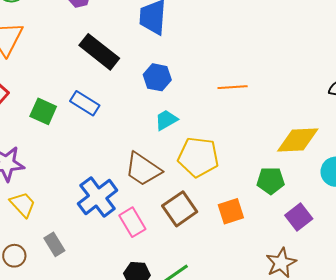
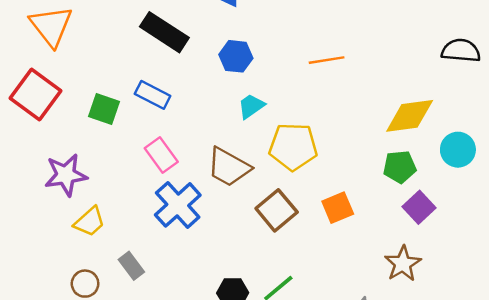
green pentagon: (271, 181) -> (400, 167), moved
yellow trapezoid: (23, 204) -> (90, 222), turned 96
pink rectangle: (132, 222) -> (161, 155), moved

